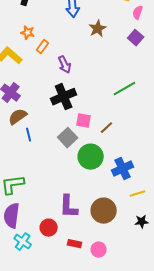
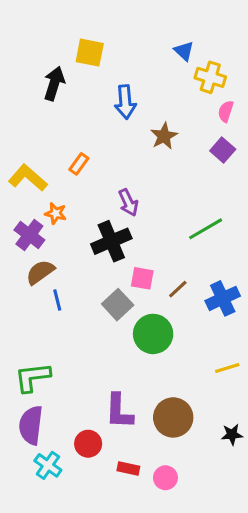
orange star: (28, 33) -> (56, 213), moved
purple arrow: (65, 65) -> (128, 203), moved
blue cross: (123, 169) -> (223, 298), moved
yellow line: (138, 194) -> (227, 368), moved

